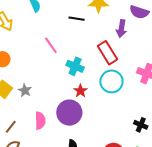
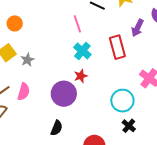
pink line: (51, 45) -> (77, 24), moved
cyan circle: (111, 81) -> (122, 101), moved
pink semicircle: (40, 121) -> (24, 92), moved

